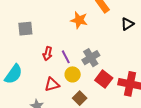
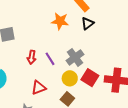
black triangle: (127, 24) -> (88, 23), moved
yellow circle: (73, 74) -> (70, 78), moved

